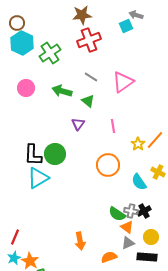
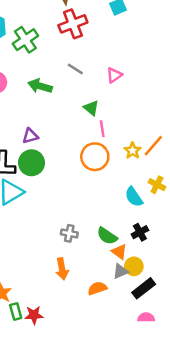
pink triangle: (123, 82) -> (114, 75), size x0.6
green triangle: (88, 101) -> (91, 108), moved
purple triangle: (78, 124) -> (30, 136), moved, turned 40
orange circle: (108, 165) -> (95, 157), moved
gray cross: (131, 211) -> (69, 233), moved
yellow circle: (151, 237) -> (134, 266), moved
black rectangle: (147, 257) -> (144, 288), turned -42

